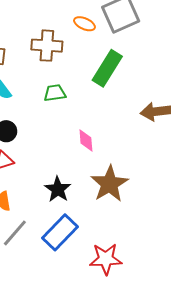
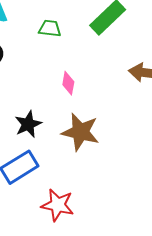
brown star: (109, 184) -> (80, 132), turned 30

